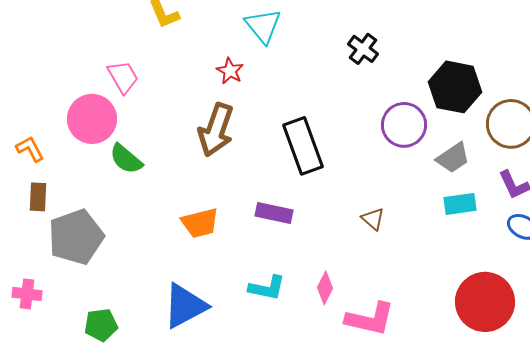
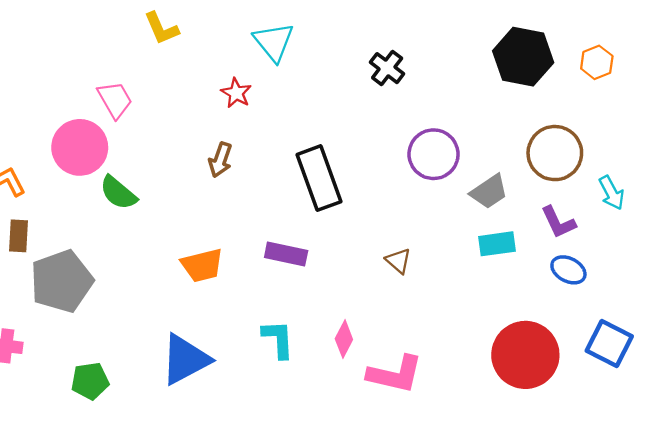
black hexagon: (455, 87) -> (523, 57), moved
brown arrow: (216, 130) -> (220, 160), size x0.6
cyan L-shape: (267, 288) -> (278, 339), turned -105

